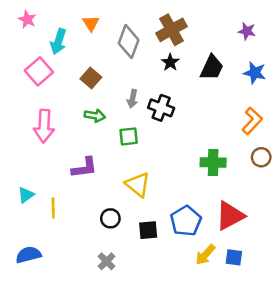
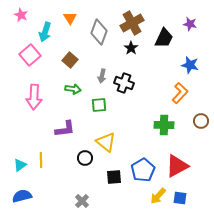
black trapezoid: (212, 68) -> (164, 38), moved
blue star: (255, 73) -> (190, 65), moved
orange L-shape: (252, 121) -> (180, 93), moved
cyan triangle: (26, 195) -> (20, 165), moved
black circle: (110, 218) -> (85, 158), moved

